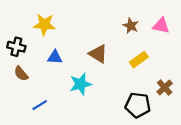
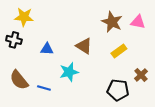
yellow star: (44, 25) -> (24, 17), moved
brown star: (131, 26) -> (112, 22), size x1.5
brown semicircle: (21, 74) -> (19, 80), moved, size x1.5
blue line: (40, 105) -> (44, 88), moved, turned 48

